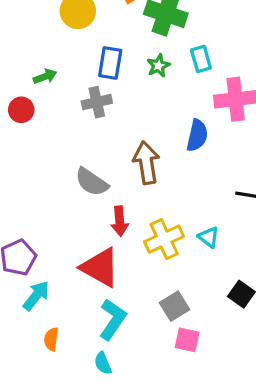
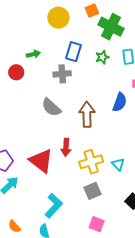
gray semicircle: (92, 182) -> (51, 107), moved
red triangle: (100, 267) -> (41, 161), moved
gray square: (174, 306) -> (93, 191), moved
orange semicircle: (51, 339) -> (14, 226), moved, turned -56

